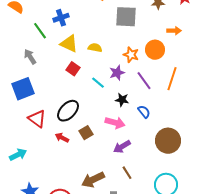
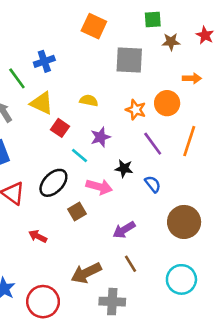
yellow triangle: (69, 44) -> (42, 103), moved
purple star: (117, 73) -> (100, 137), moved
cyan line: (98, 83) -> (80, 155), moved
pink arrow: (115, 123) -> (99, 187), moved
red arrow: (62, 138) -> (38, 236), moved

